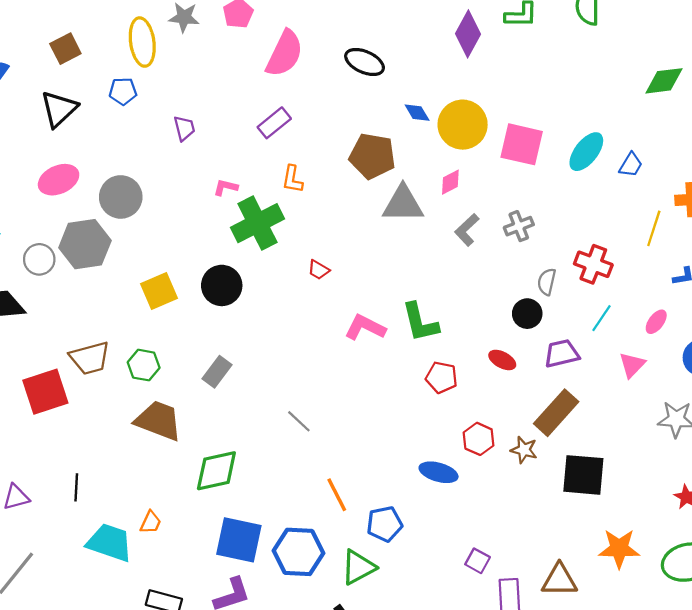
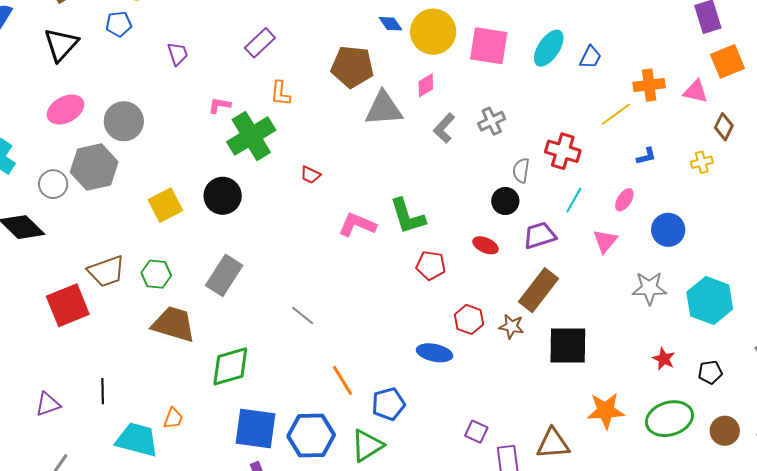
yellow line: (654, 228) -> (616, 114), turned 40
gray rectangle: (217, 372) -> (224, 275), size x1.4

